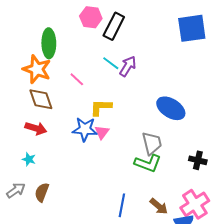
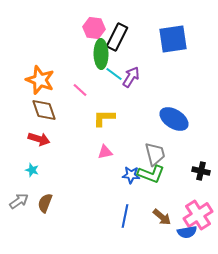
blue square: (192, 28) -> (173, 39), moved
green ellipse: (49, 43) -> (101, 54), moved
blue star: (85, 129) -> (131, 175), moved, size x0.7
pink triangle: (102, 132) -> (105, 152), moved, turned 42

